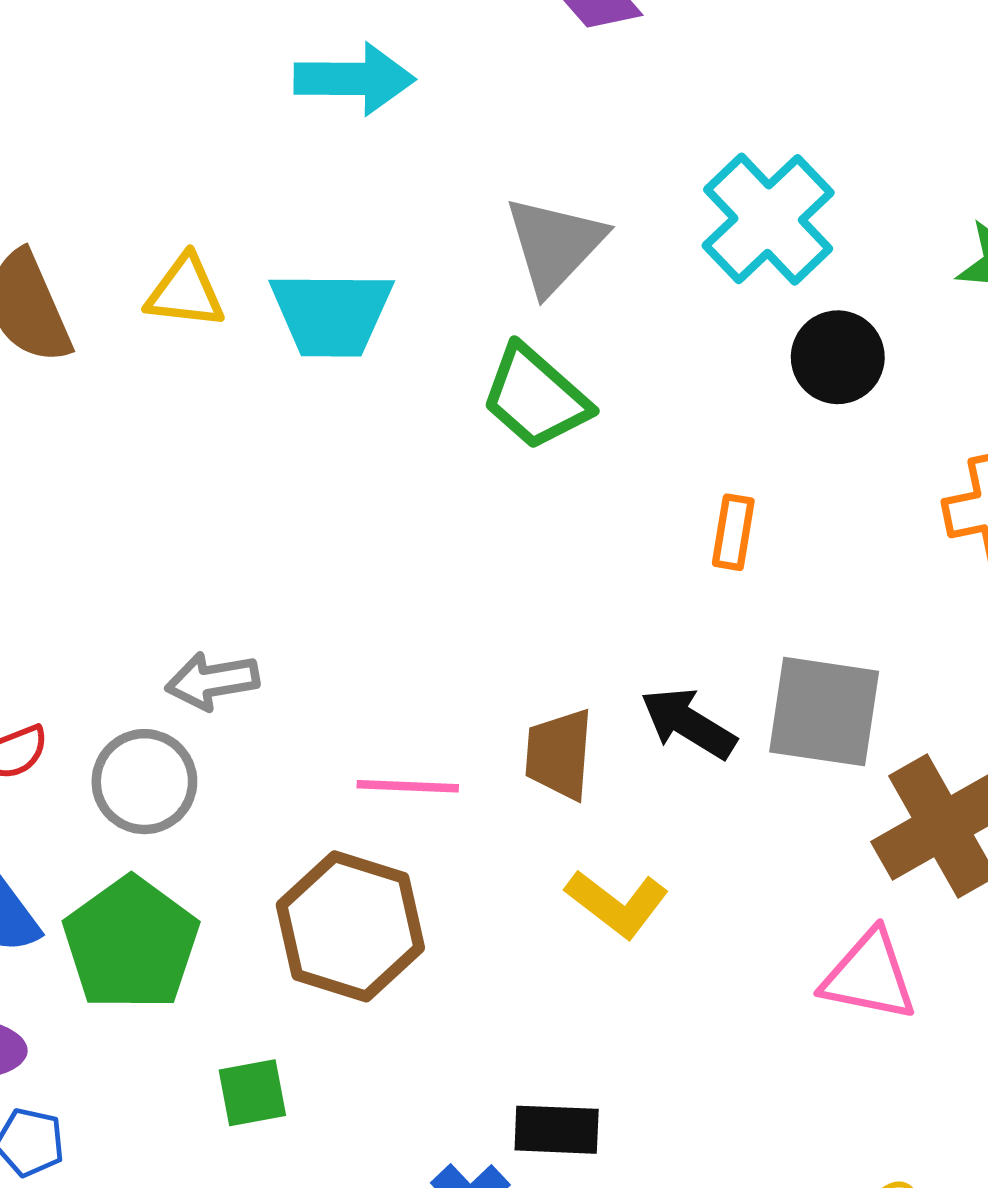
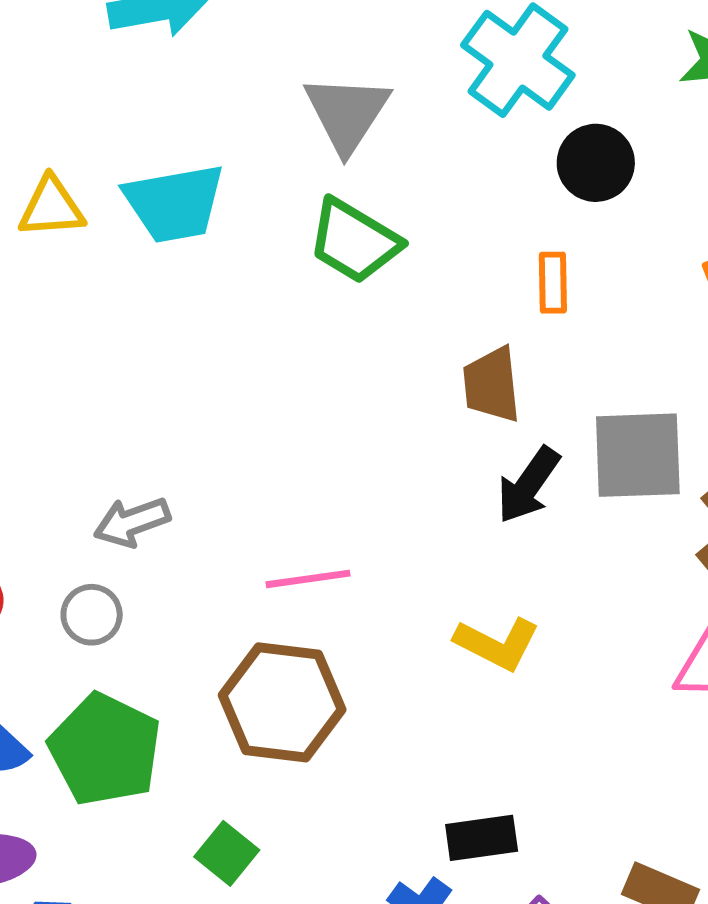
orange rectangle: (733, 532) -> (553, 283), moved
black arrow: (688, 723) -> (528, 485), turned -76
brown trapezoid: (559, 754) -> (492, 385), moved
gray circle: (144, 782) -> (92, 615), size x0.7
green square: (252, 1093) -> (227, 853), turned -30

